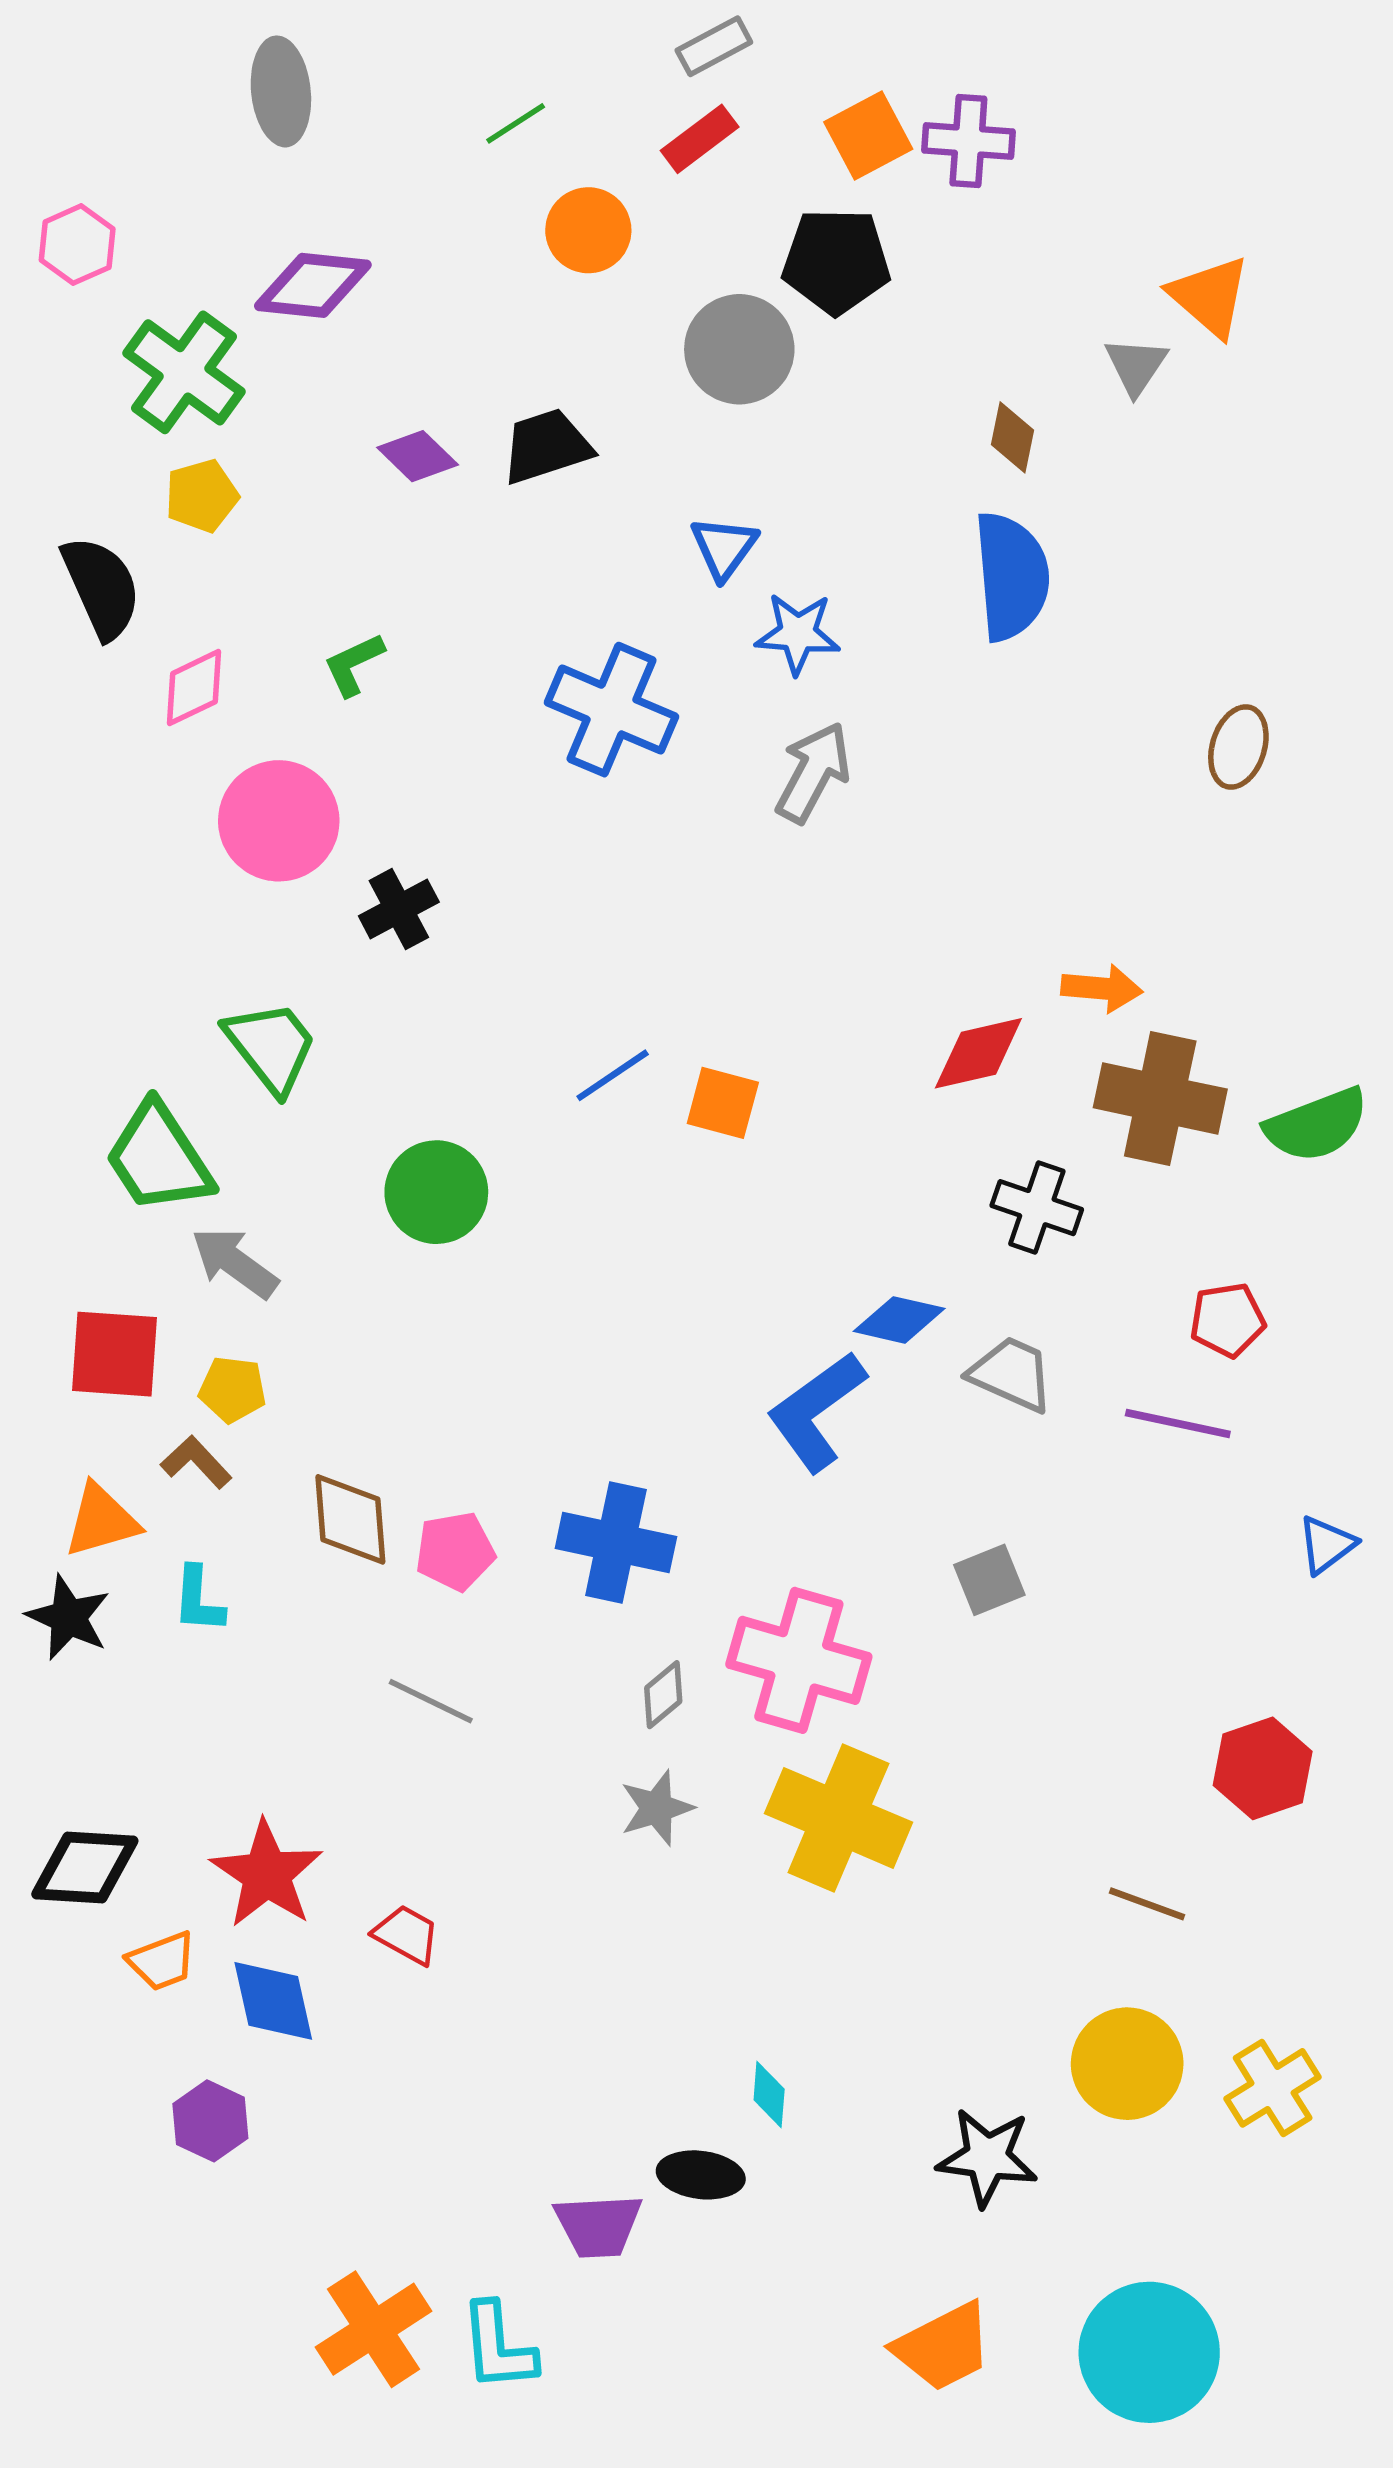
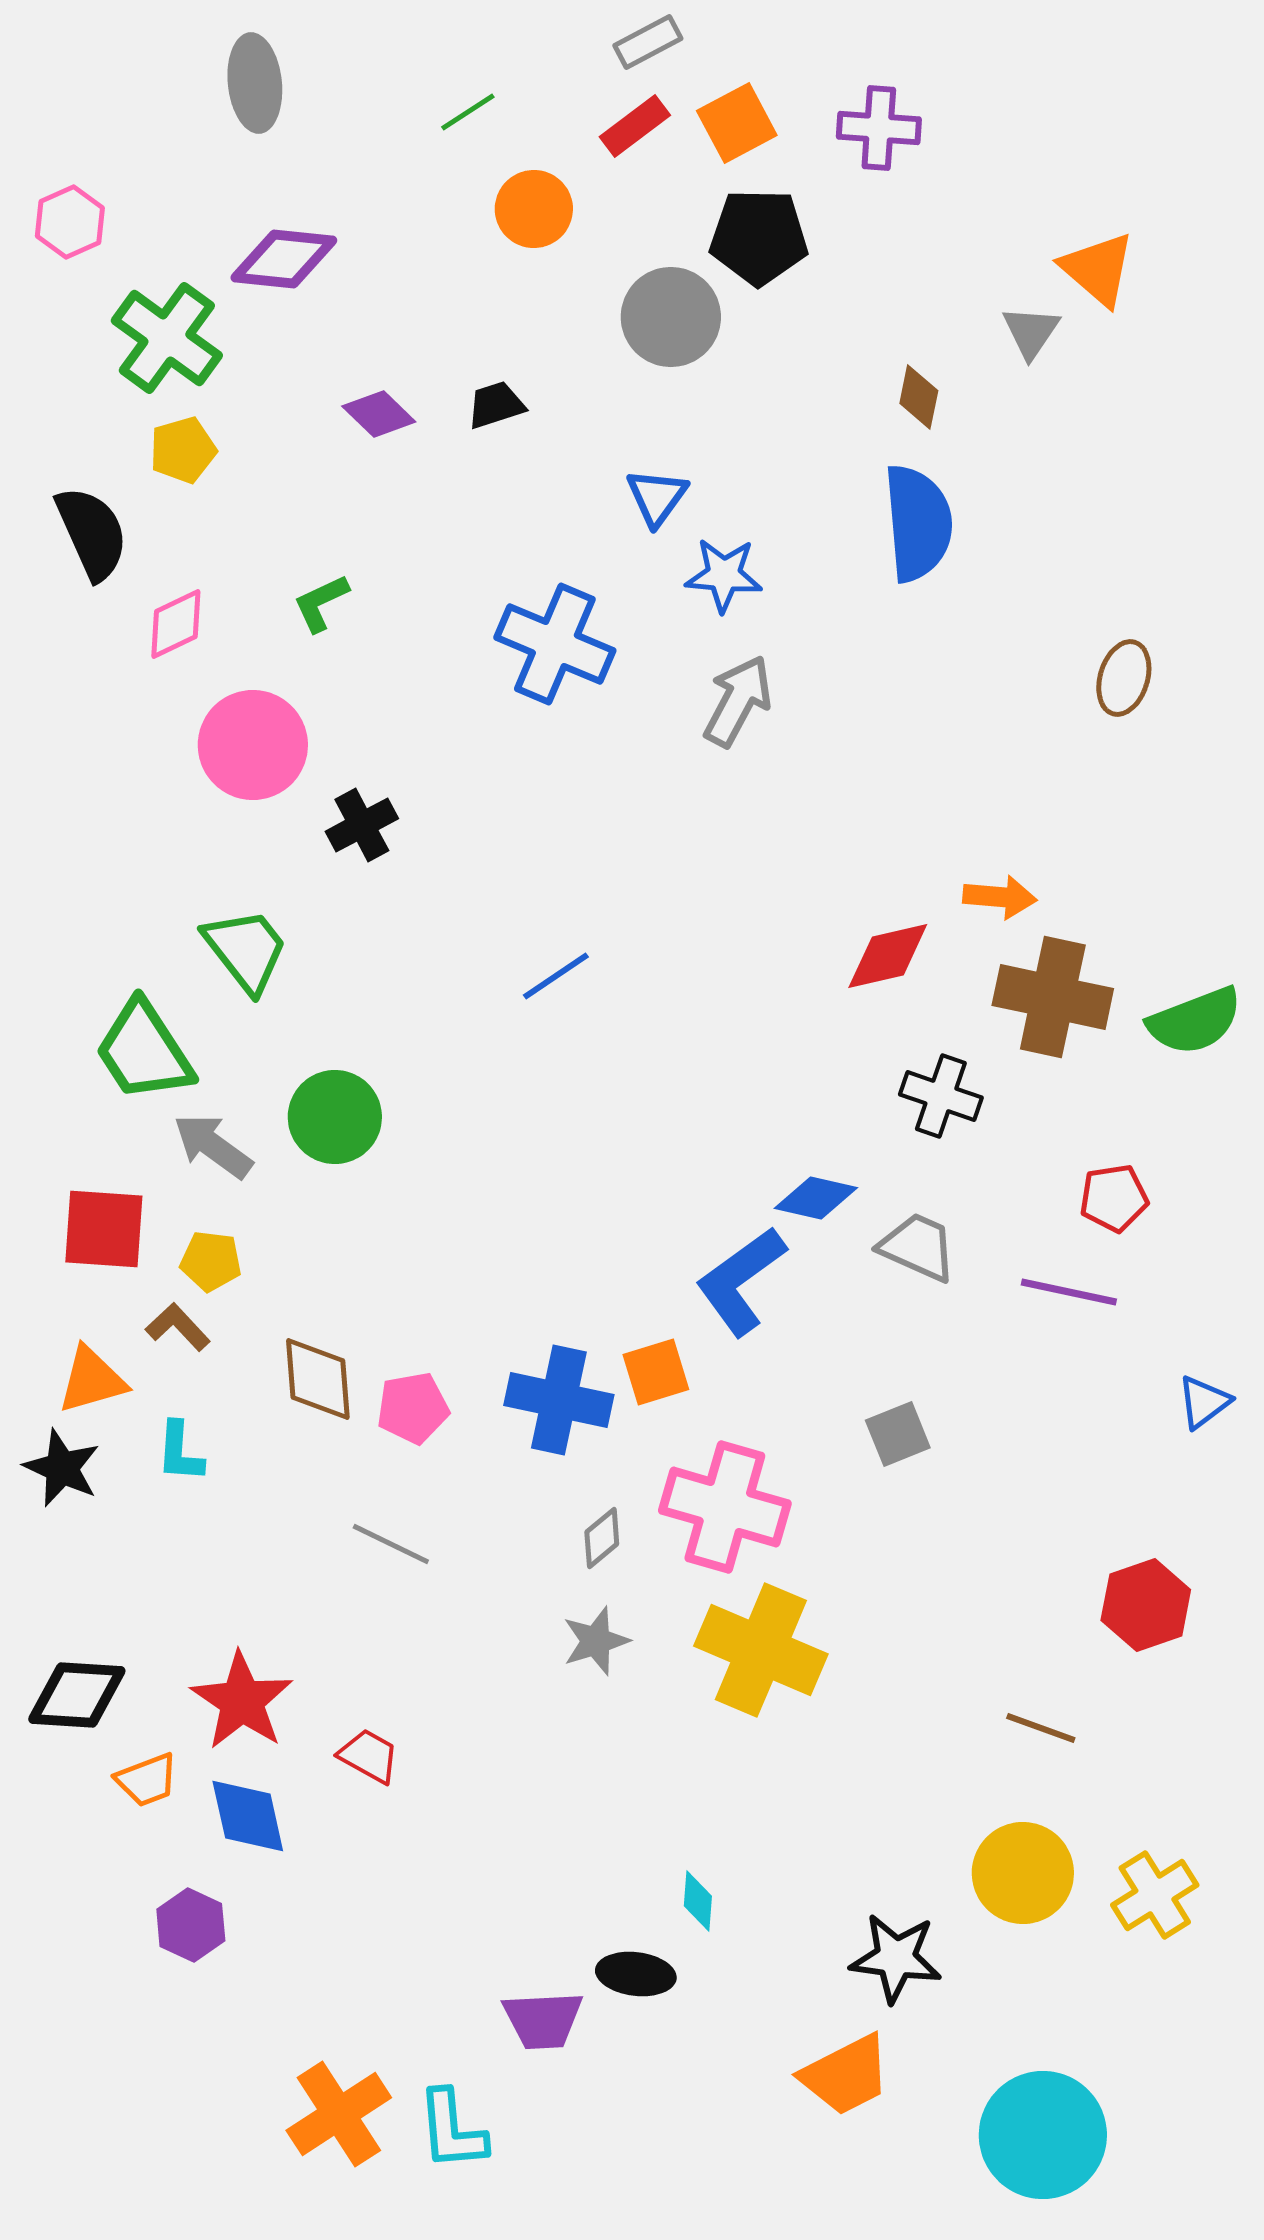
orange square: (868, 136) -> (737, 123), moved
black trapezoid: (546, 446) -> (496, 405), size x0.7
orange square: (723, 1103) -> (656, 1372), moved, turned -32
green circle: (436, 1192) -> (335, 1117), moved
orange trapezoid: (943, 2347) -> (846, 2075), moved

